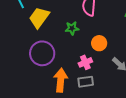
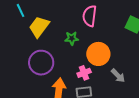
orange circle: (99, 43) -> (98, 54), size x1.5

